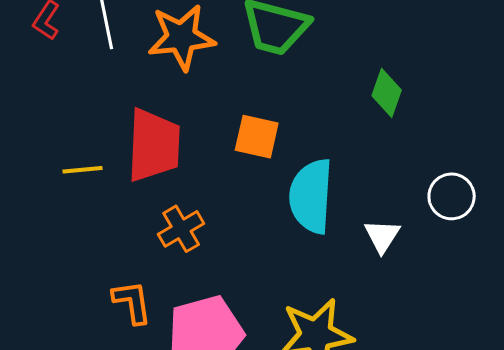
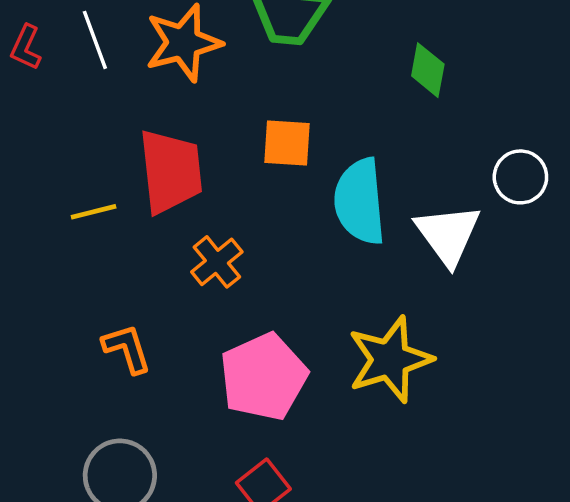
white triangle: (382, 236) -> (448, 234), size x1.6
orange L-shape: (132, 302) -> (127, 349), moved

